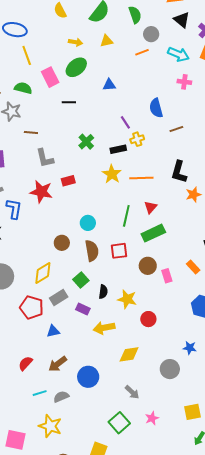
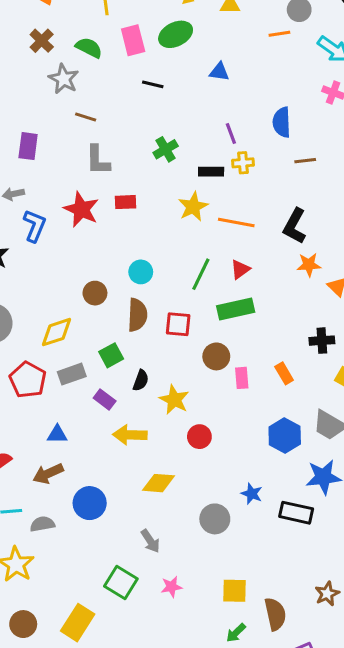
blue triangle: (53, 331) -> (57, 434), moved
green square: (119, 423) -> (121, 583), turned -30

